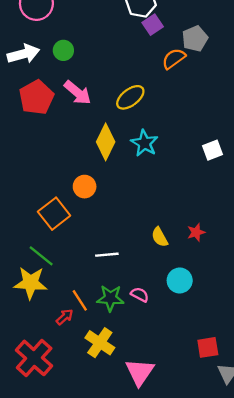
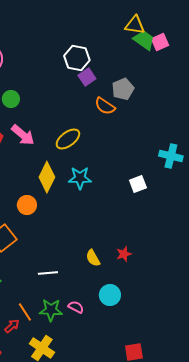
orange semicircle: (174, 59) -> (105, 106), turned -110
cyan star: (144, 143) -> (80, 178), turned -30
orange circle: (85, 187) -> (27, 205), moved

